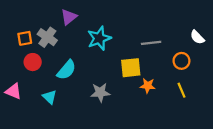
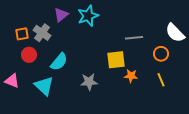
white semicircle: (197, 37) -> (175, 33), size x1.5
cyan star: (99, 38) -> (88, 16), moved
cyan triangle: (50, 97) -> (44, 86), size x1.5

